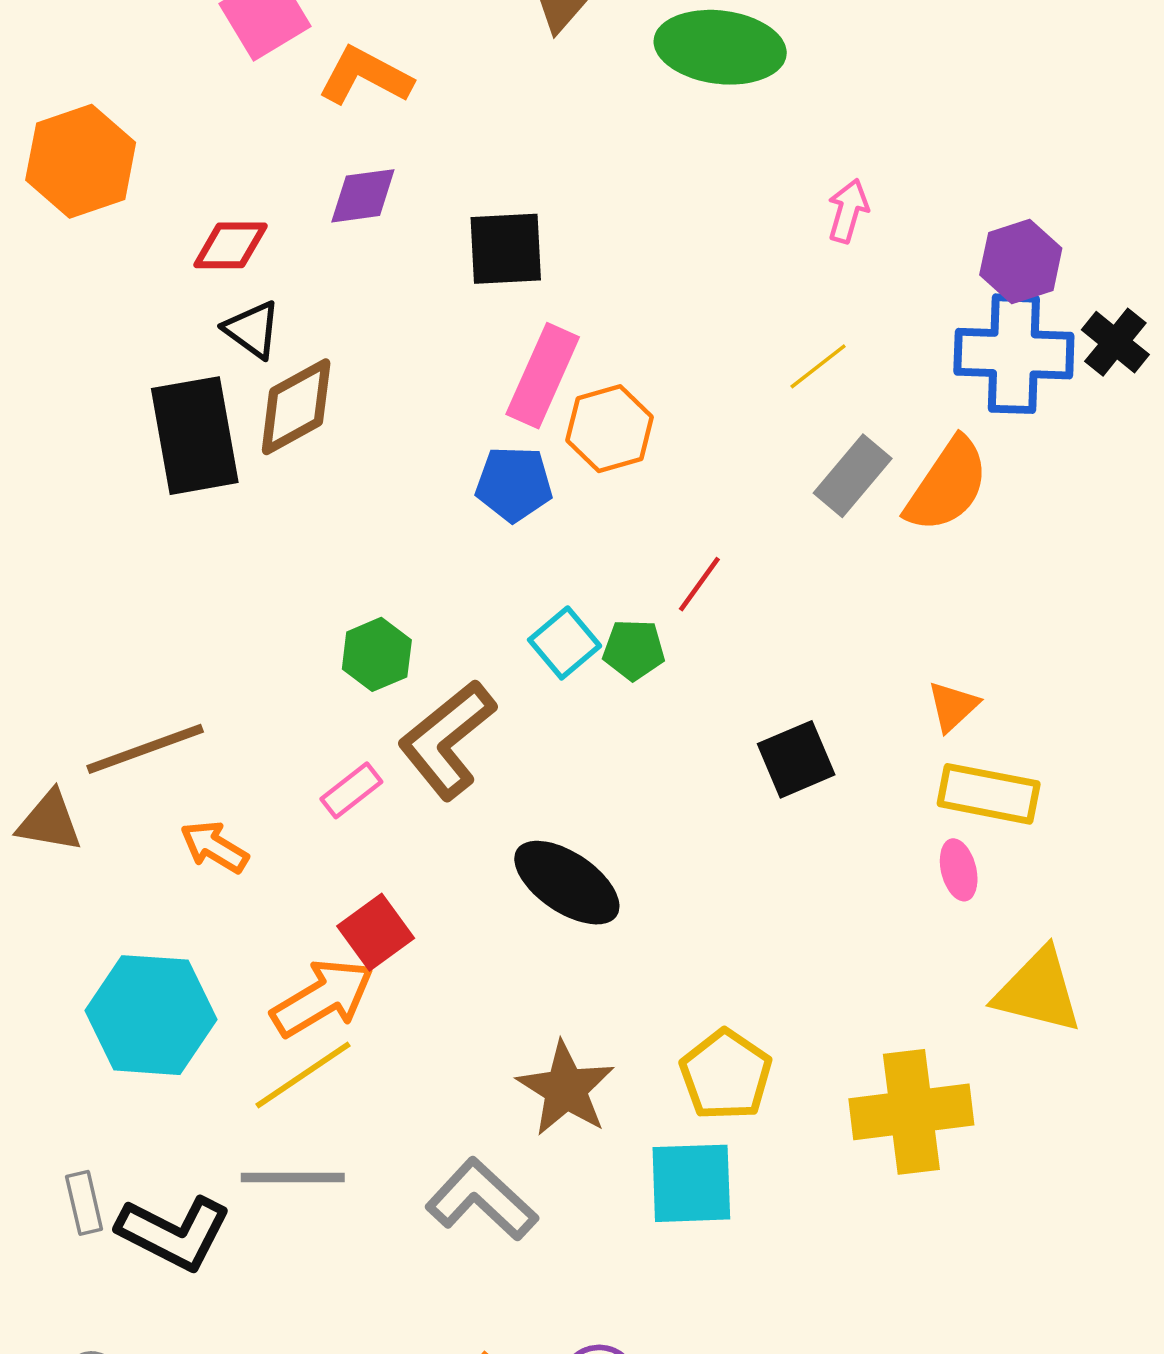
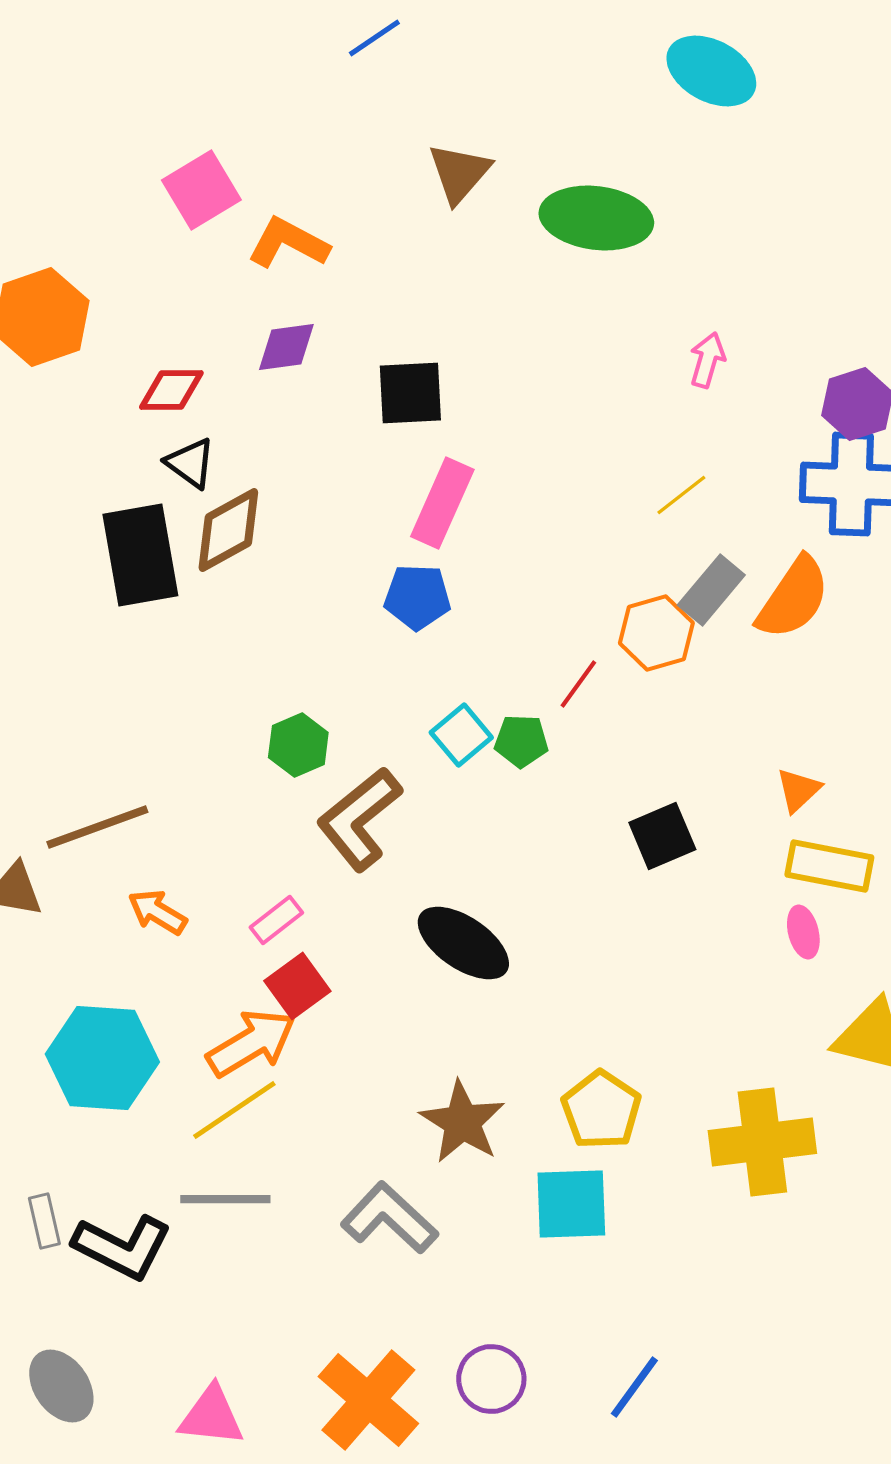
orange hexagon: (610, 429) -> (656, 633), moved
pink rectangle: (351, 790) -> (276, 920), moved

